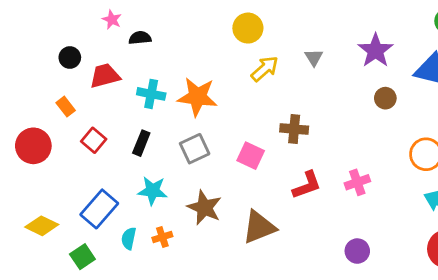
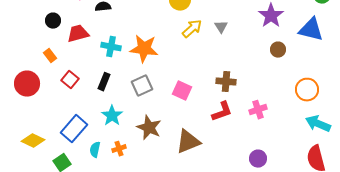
gray triangle: (314, 57) -> (221, 27), moved
brown cross: (294, 129) -> (226, 82), moved
cyan star: (153, 191) -> (112, 116), turned 30

